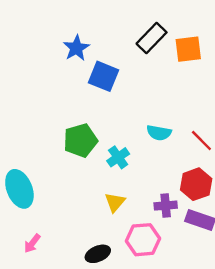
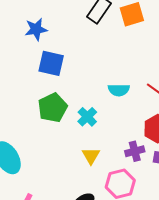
blue star: (76, 48) -> (36, 29), turned 30
blue square: (104, 76) -> (51, 63), moved

